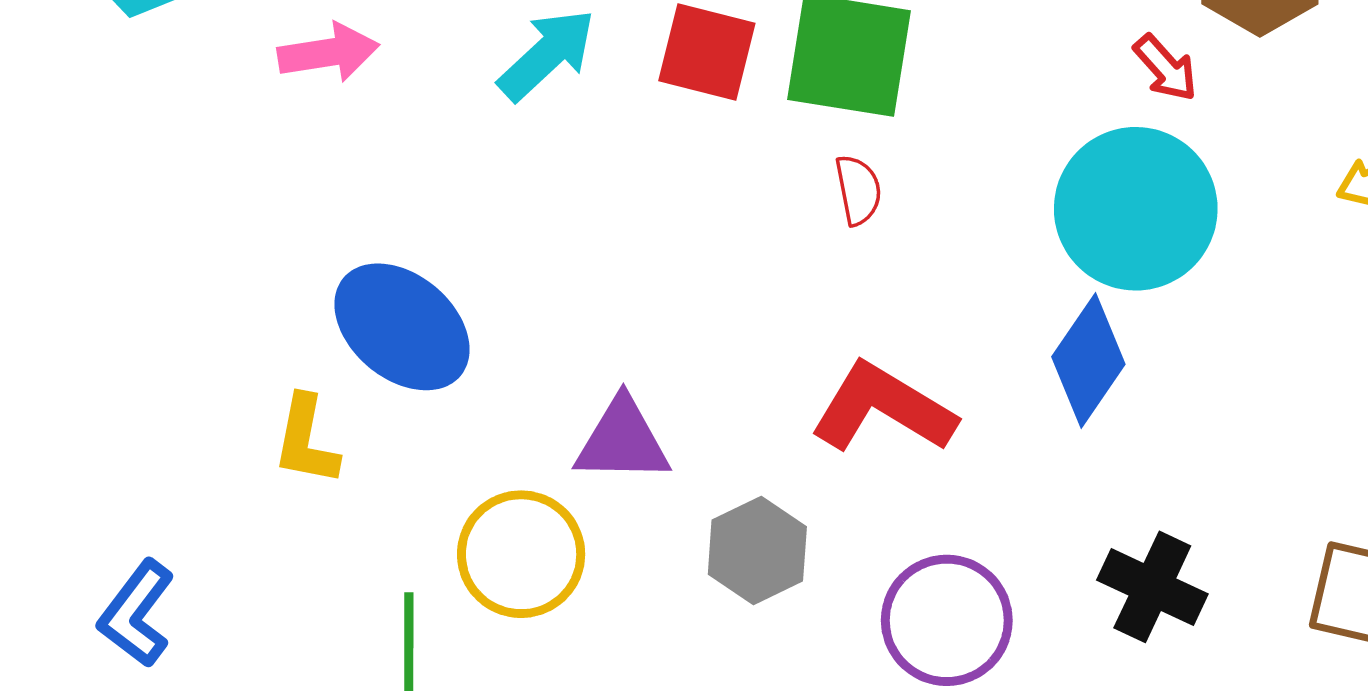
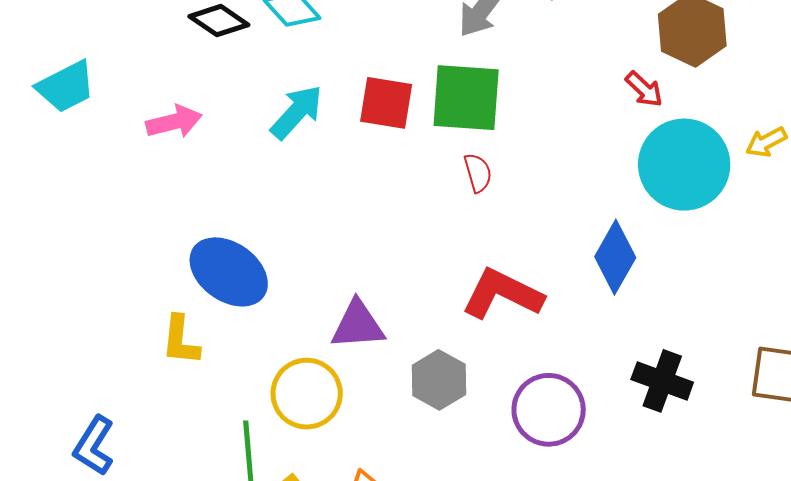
cyan circle: (1136, 209) -> (684, 165), moved

